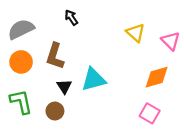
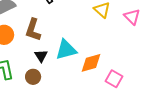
orange diamond: (157, 77) -> (91, 63), moved

